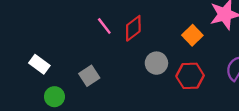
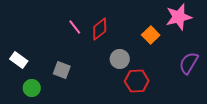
gray square: (89, 76) -> (62, 70), turned -36
red hexagon: (190, 76) -> (137, 81), moved

